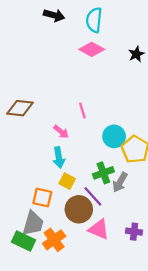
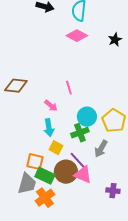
cyan circle: (114, 136) -> (87, 117), moved
green cross: (103, 173) -> (80, 133), moved
pink triangle: (99, 229) -> (83, 175), moved
green rectangle: (24, 241) -> (45, 176), moved

